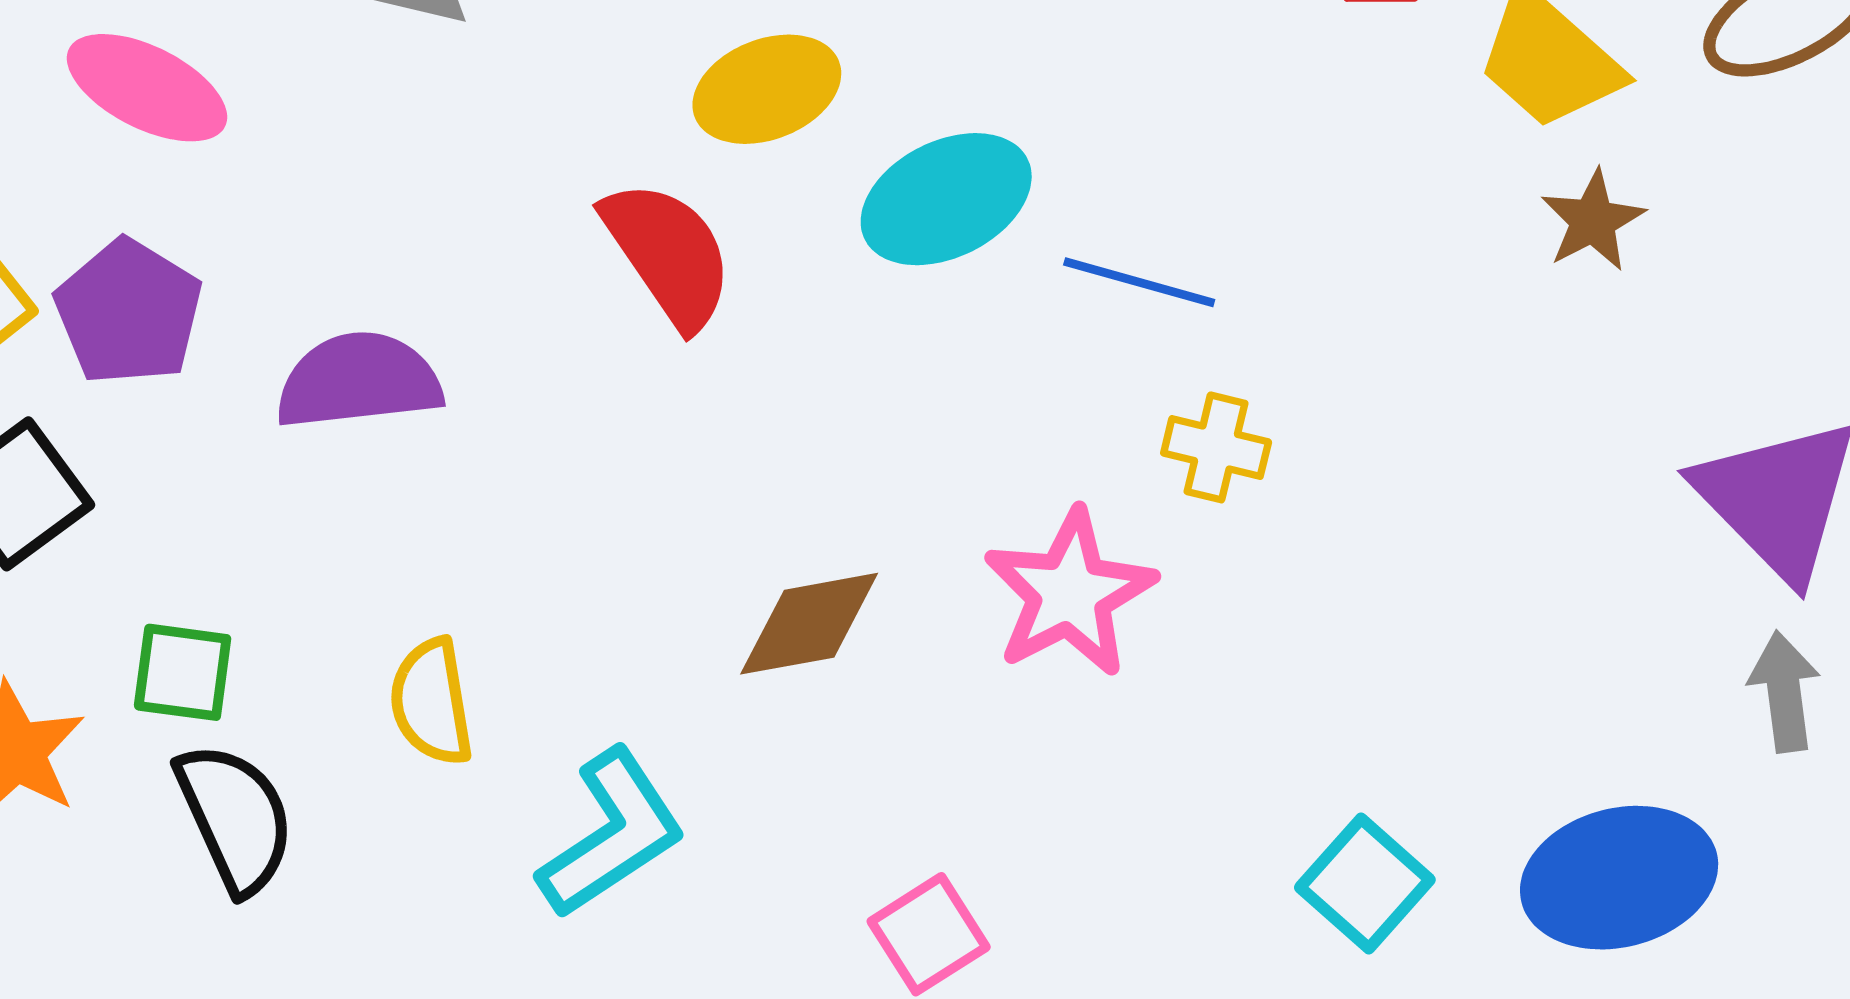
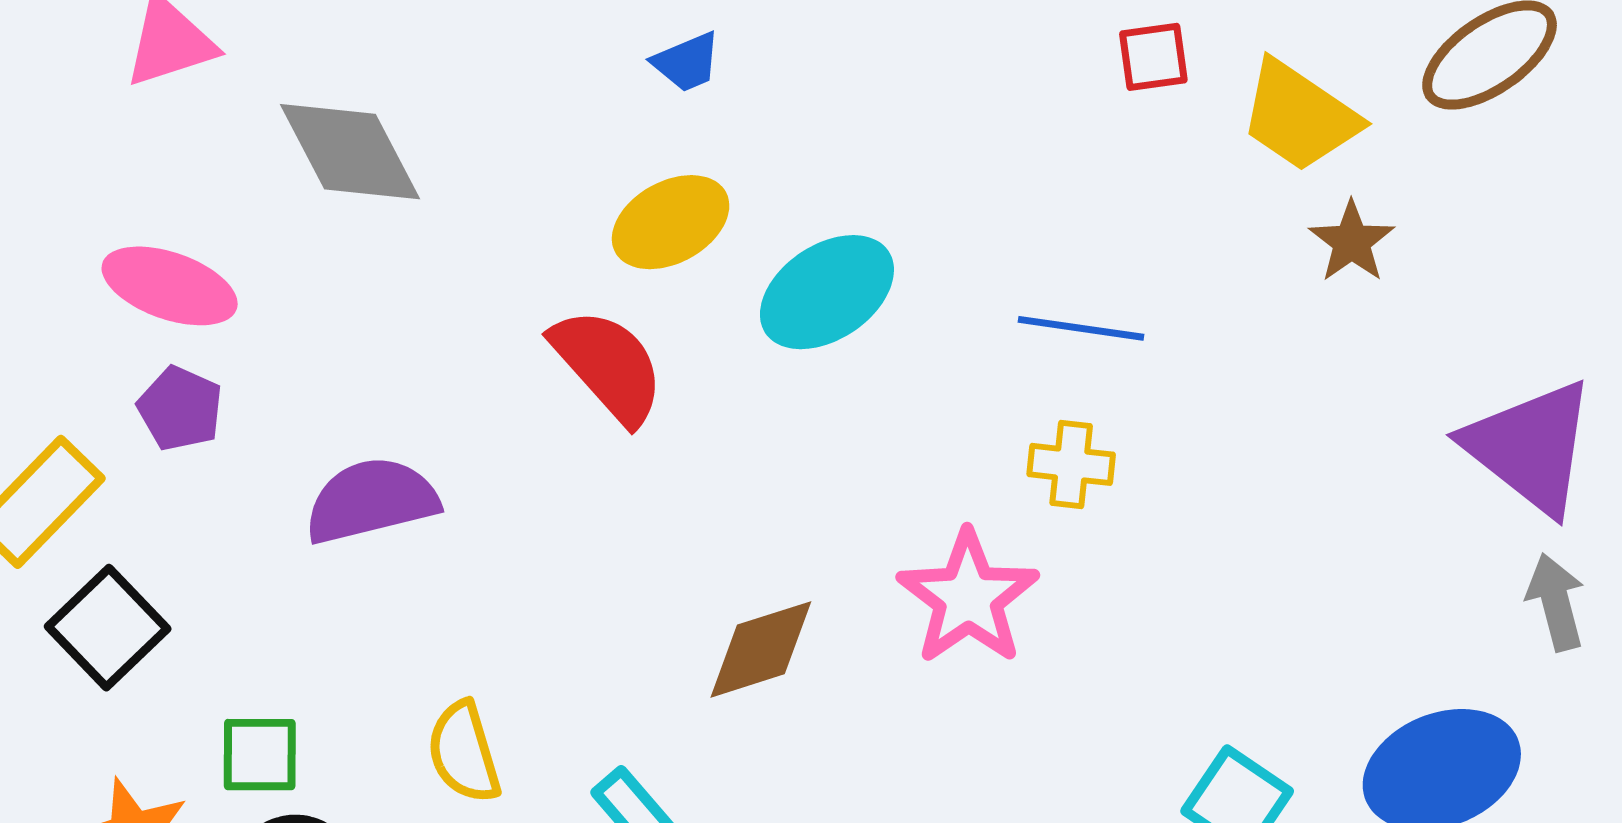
blue line: (1139, 282) -> (1081, 328), moved
purple pentagon: (129, 312) -> (180, 409), moved, size x0.7

